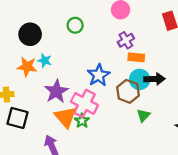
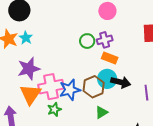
green circle: (75, 25) -> (87, 41), moved
blue star: (99, 75) -> (70, 90), moved
pink cross: (84, 103) -> (51, 87), turned 35
green star: (82, 121) -> (54, 109), moved

